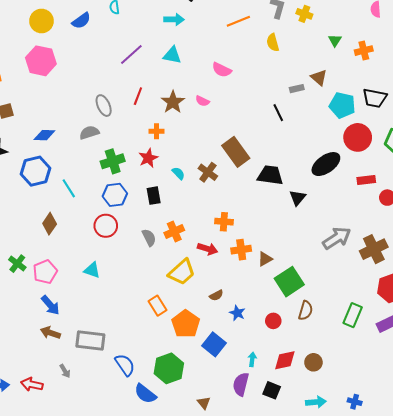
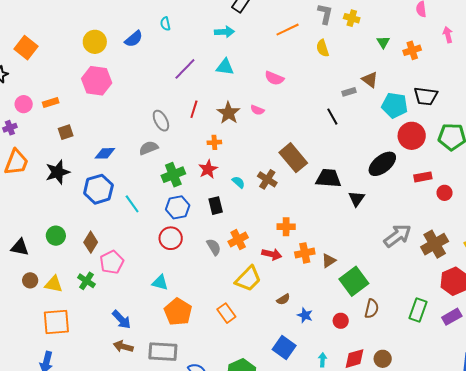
brown diamond: (50, 224) -> (91, 242), moved
pink pentagon: (45, 272) -> (112, 262), moved
orange pentagon: (186, 324) -> (178, 312), moved

